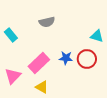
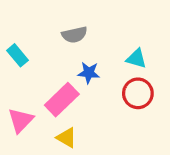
cyan triangle: (97, 36) -> (136, 58), moved
blue star: (66, 58) -> (89, 73), moved

